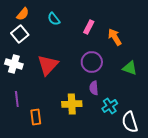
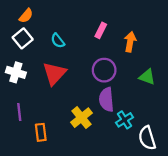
cyan semicircle: (54, 19) -> (58, 41), moved
orange arrow: (115, 37) -> (130, 42), turned 42
purple semicircle: (94, 88) -> (106, 100), size x1.5
yellow cross: (72, 104) -> (81, 118), turned -36

